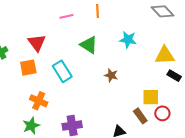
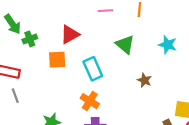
red triangle: (37, 43) -> (70, 34), turned 30
orange cross: (39, 101) -> (90, 101), moved

